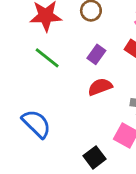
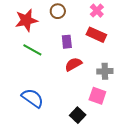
purple rectangle: (96, 54) -> (67, 42), turned -32

